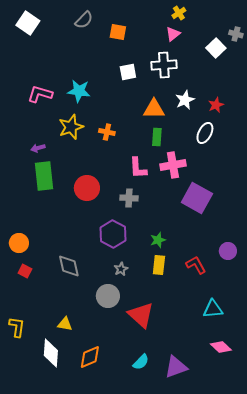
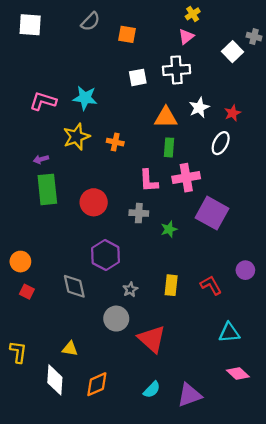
white square: (28, 23) -> (30, 25), turned -30
purple hexagon: (113, 234) -> (105, 255), moved
green star: (158, 240) -> (169, 229), moved

